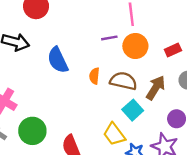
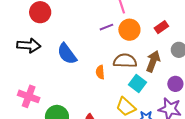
orange semicircle: (94, 76) -> (100, 72), moved

